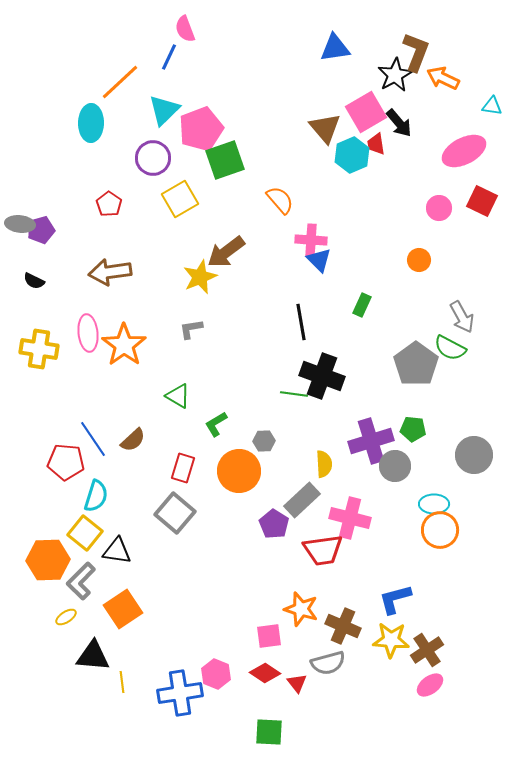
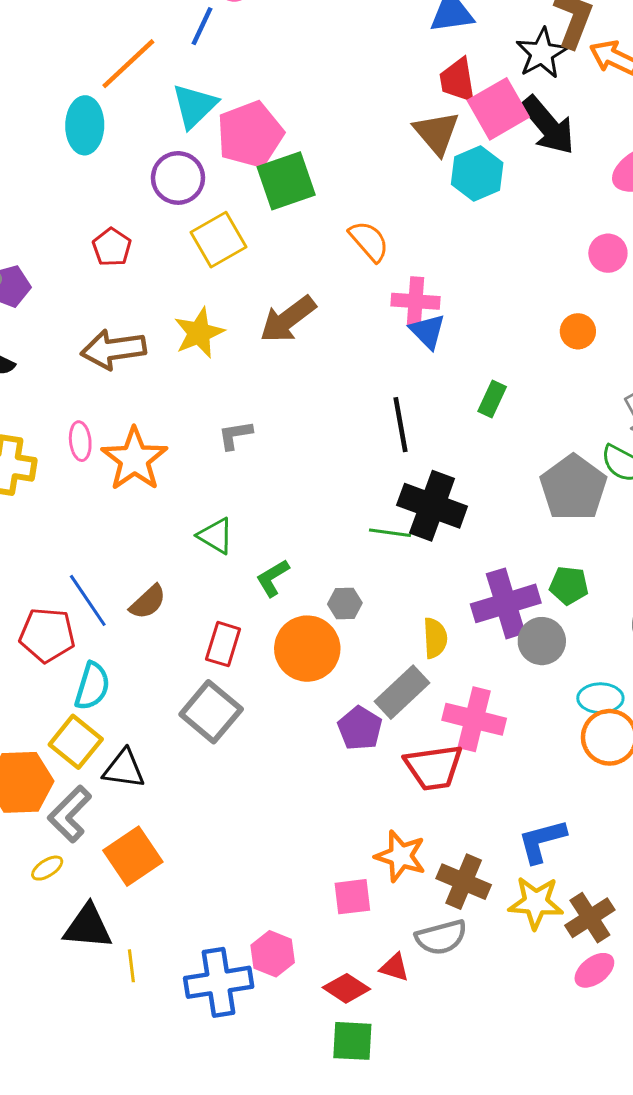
black arrow: (399, 123) -> (548, 125), size x1.4
red trapezoid: (376, 144) -> (458, 80), moved, size x1.4
yellow star: (200, 277) -> (199, 333), moved
pink ellipse: (88, 333) -> (80, 441), size x0.7
red diamond: (265, 673) -> (346, 988), moved
red triangle: (297, 683) -> (394, 967), turned -35

